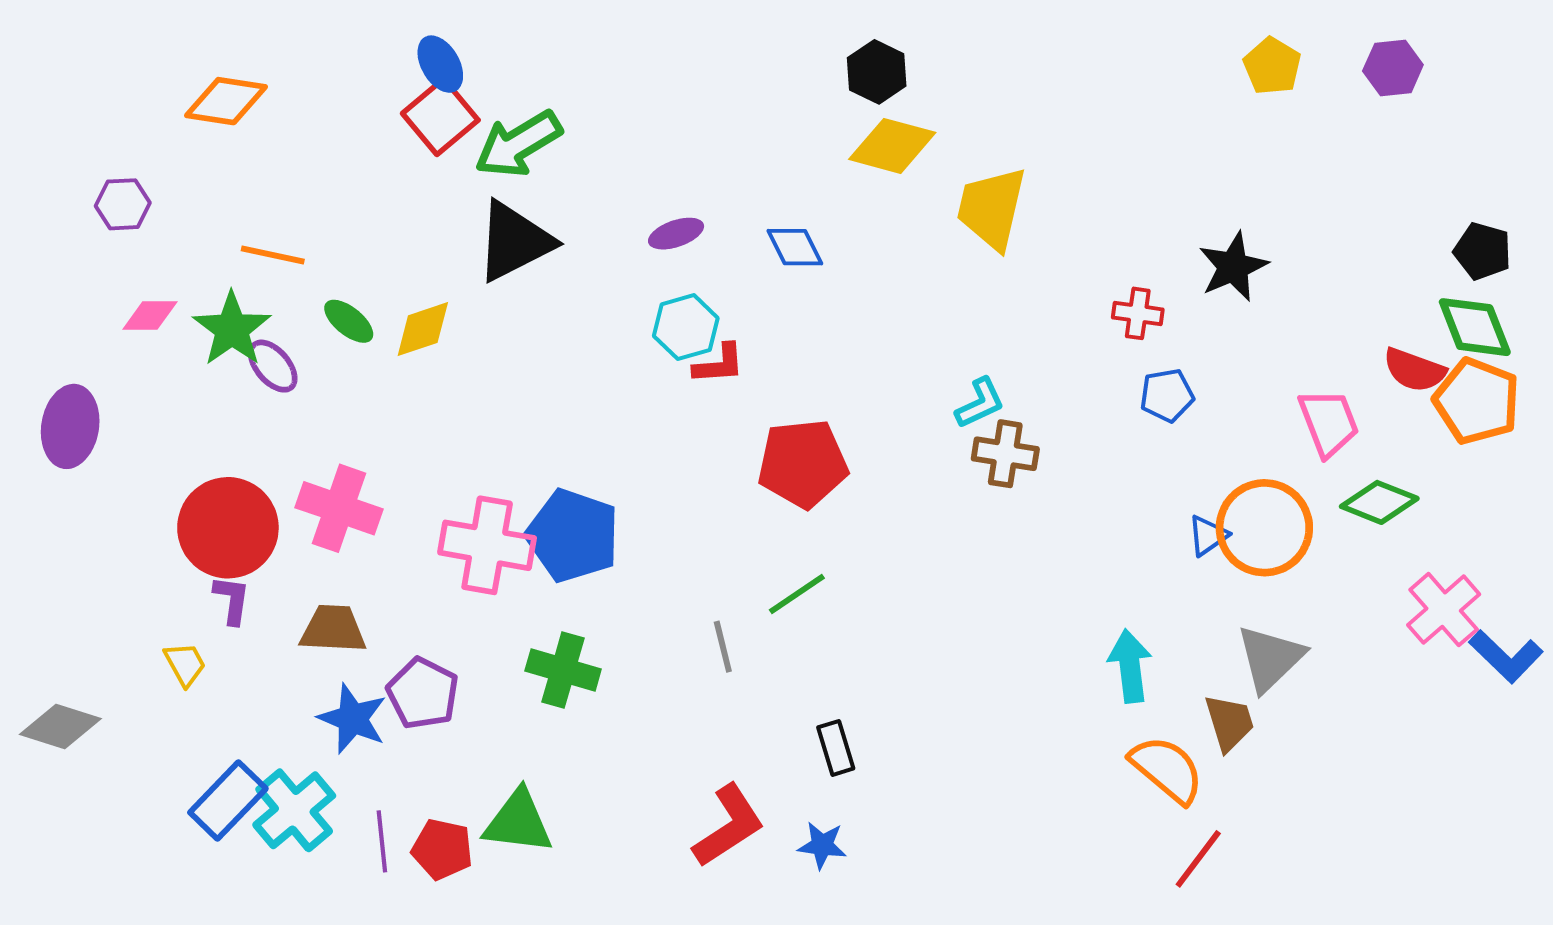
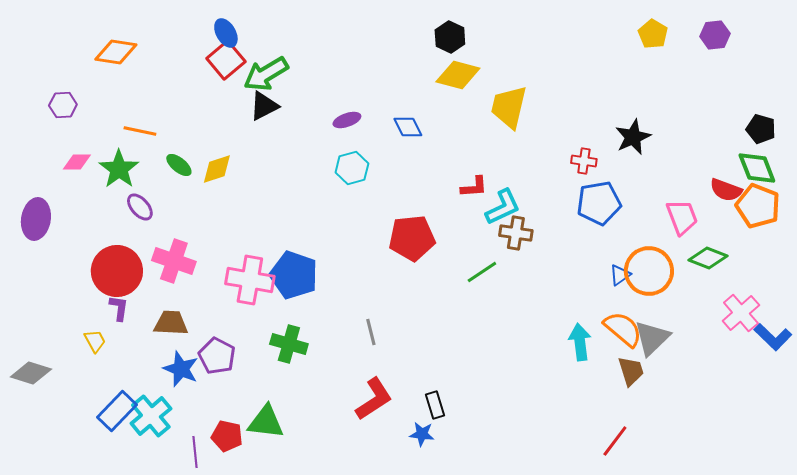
black triangle: (514, 241) -> (264, 106), moved, size x0.7
red L-shape: (719, 364) -> (474, 187), moved
purple ellipse: (273, 366) -> (140, 207), moved
blue pentagon: (1167, 395) -> (599, 203), size x1.6
cyan L-shape: (980, 403) -> (503, 207), size x1.4
green line: (797, 594) -> (482, 272), moved
black rectangle: (836, 748) -> (435, 405), moved
orange semicircle: (1167, 769) -> (623, 329), moved
red L-shape: (729, 826) -> (374, 399), moved
purple line: (382, 841) -> (195, 452), moved

